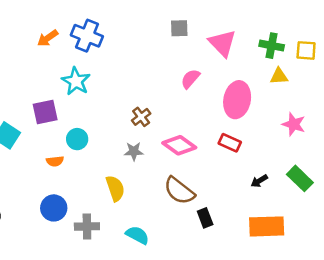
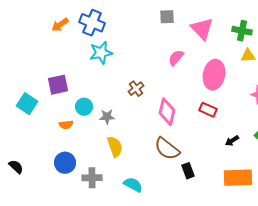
cyan star: (76, 81) -> (101, 53), moved, turned 30
pink diamond: (179, 145) -> (167, 112), turned 68
gray star: (134, 151) -> (107, 117), moved

